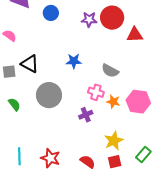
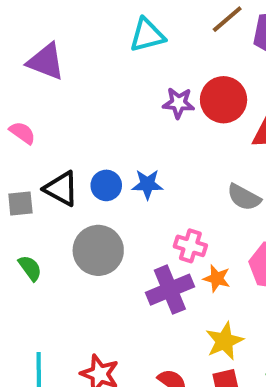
blue circle: (51, 13) -> (106, 185), moved
gray semicircle: (110, 71) -> (244, 197), moved
orange star: (113, 102) -> (217, 278), moved
purple cross: (86, 115) -> (170, 290), size x1.6

